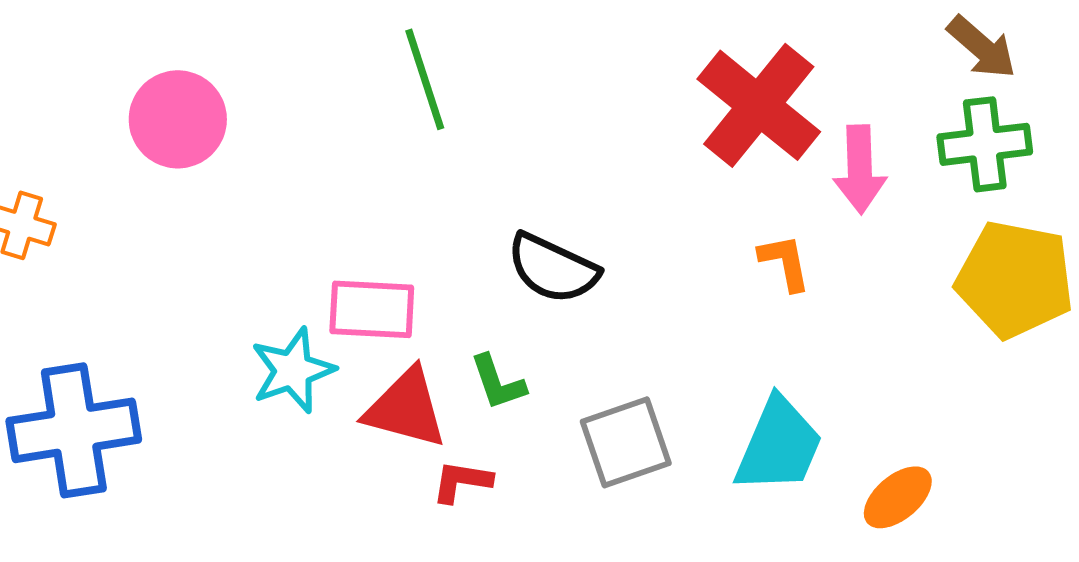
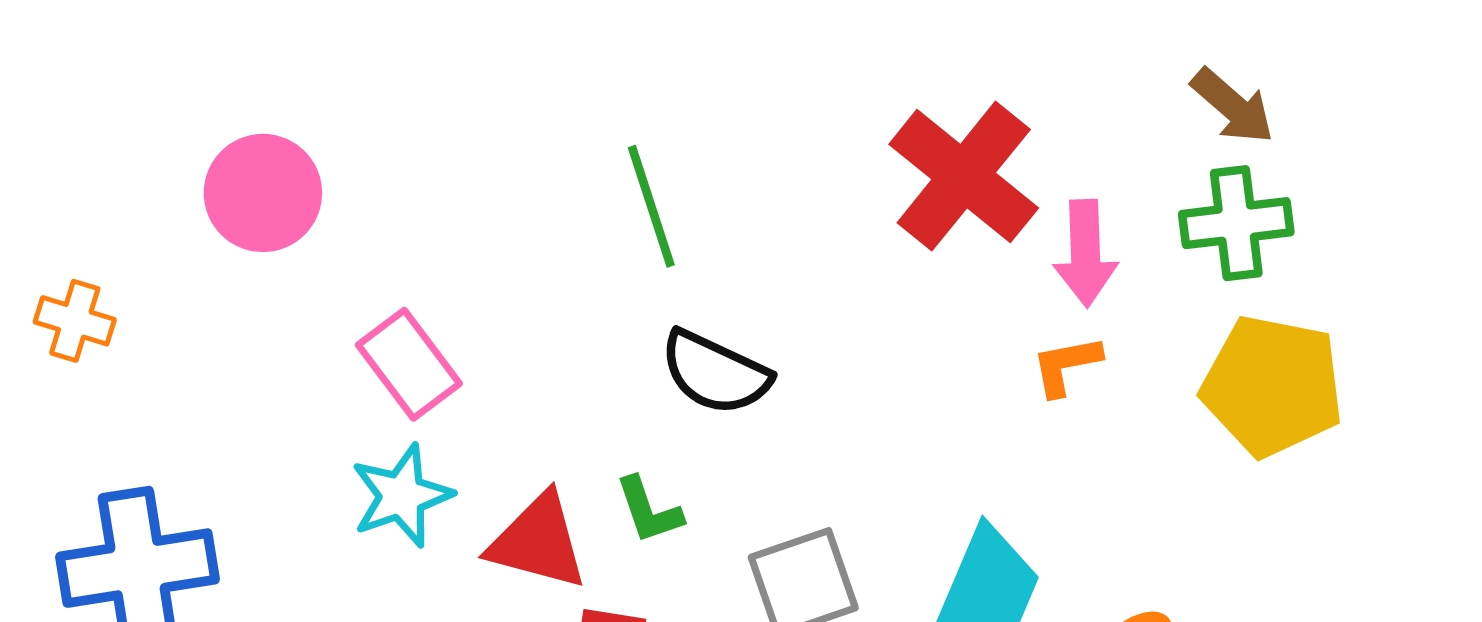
green line: (425, 79) -> (651, 206), moved
orange L-shape: (785, 262) -> (1066, 365), moved, turned -90
pink rectangle: (372, 309) -> (409, 364), moved, turned 50

